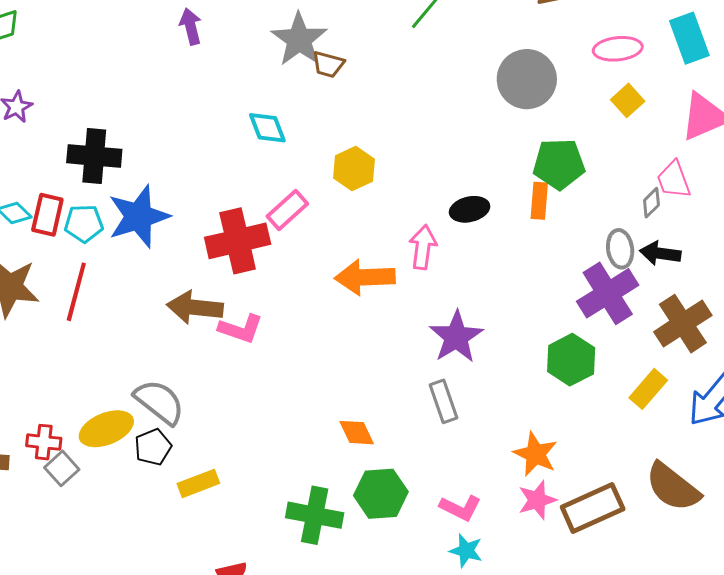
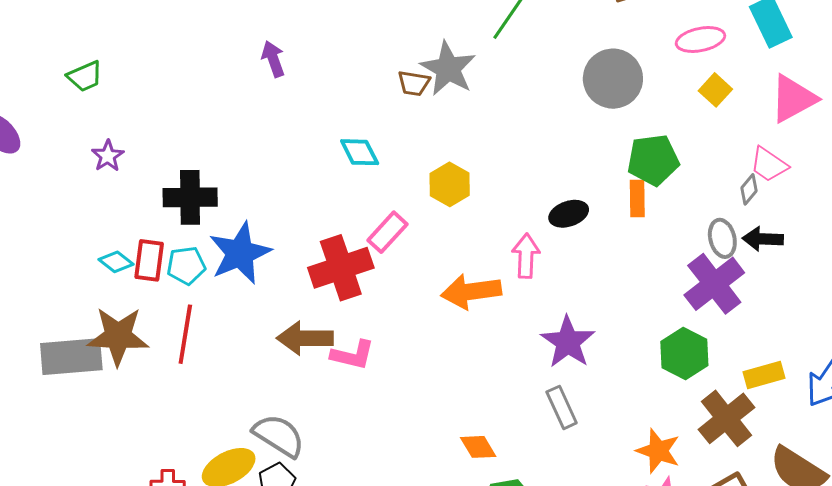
gray star: (299, 39) -> (448, 69), moved
pink trapezoid: (674, 180) -> (769, 164), turned -30
brown cross: (683, 324) -> (726, 418), moved
yellow rectangle: (648, 389) -> (764, 375), turned 39

